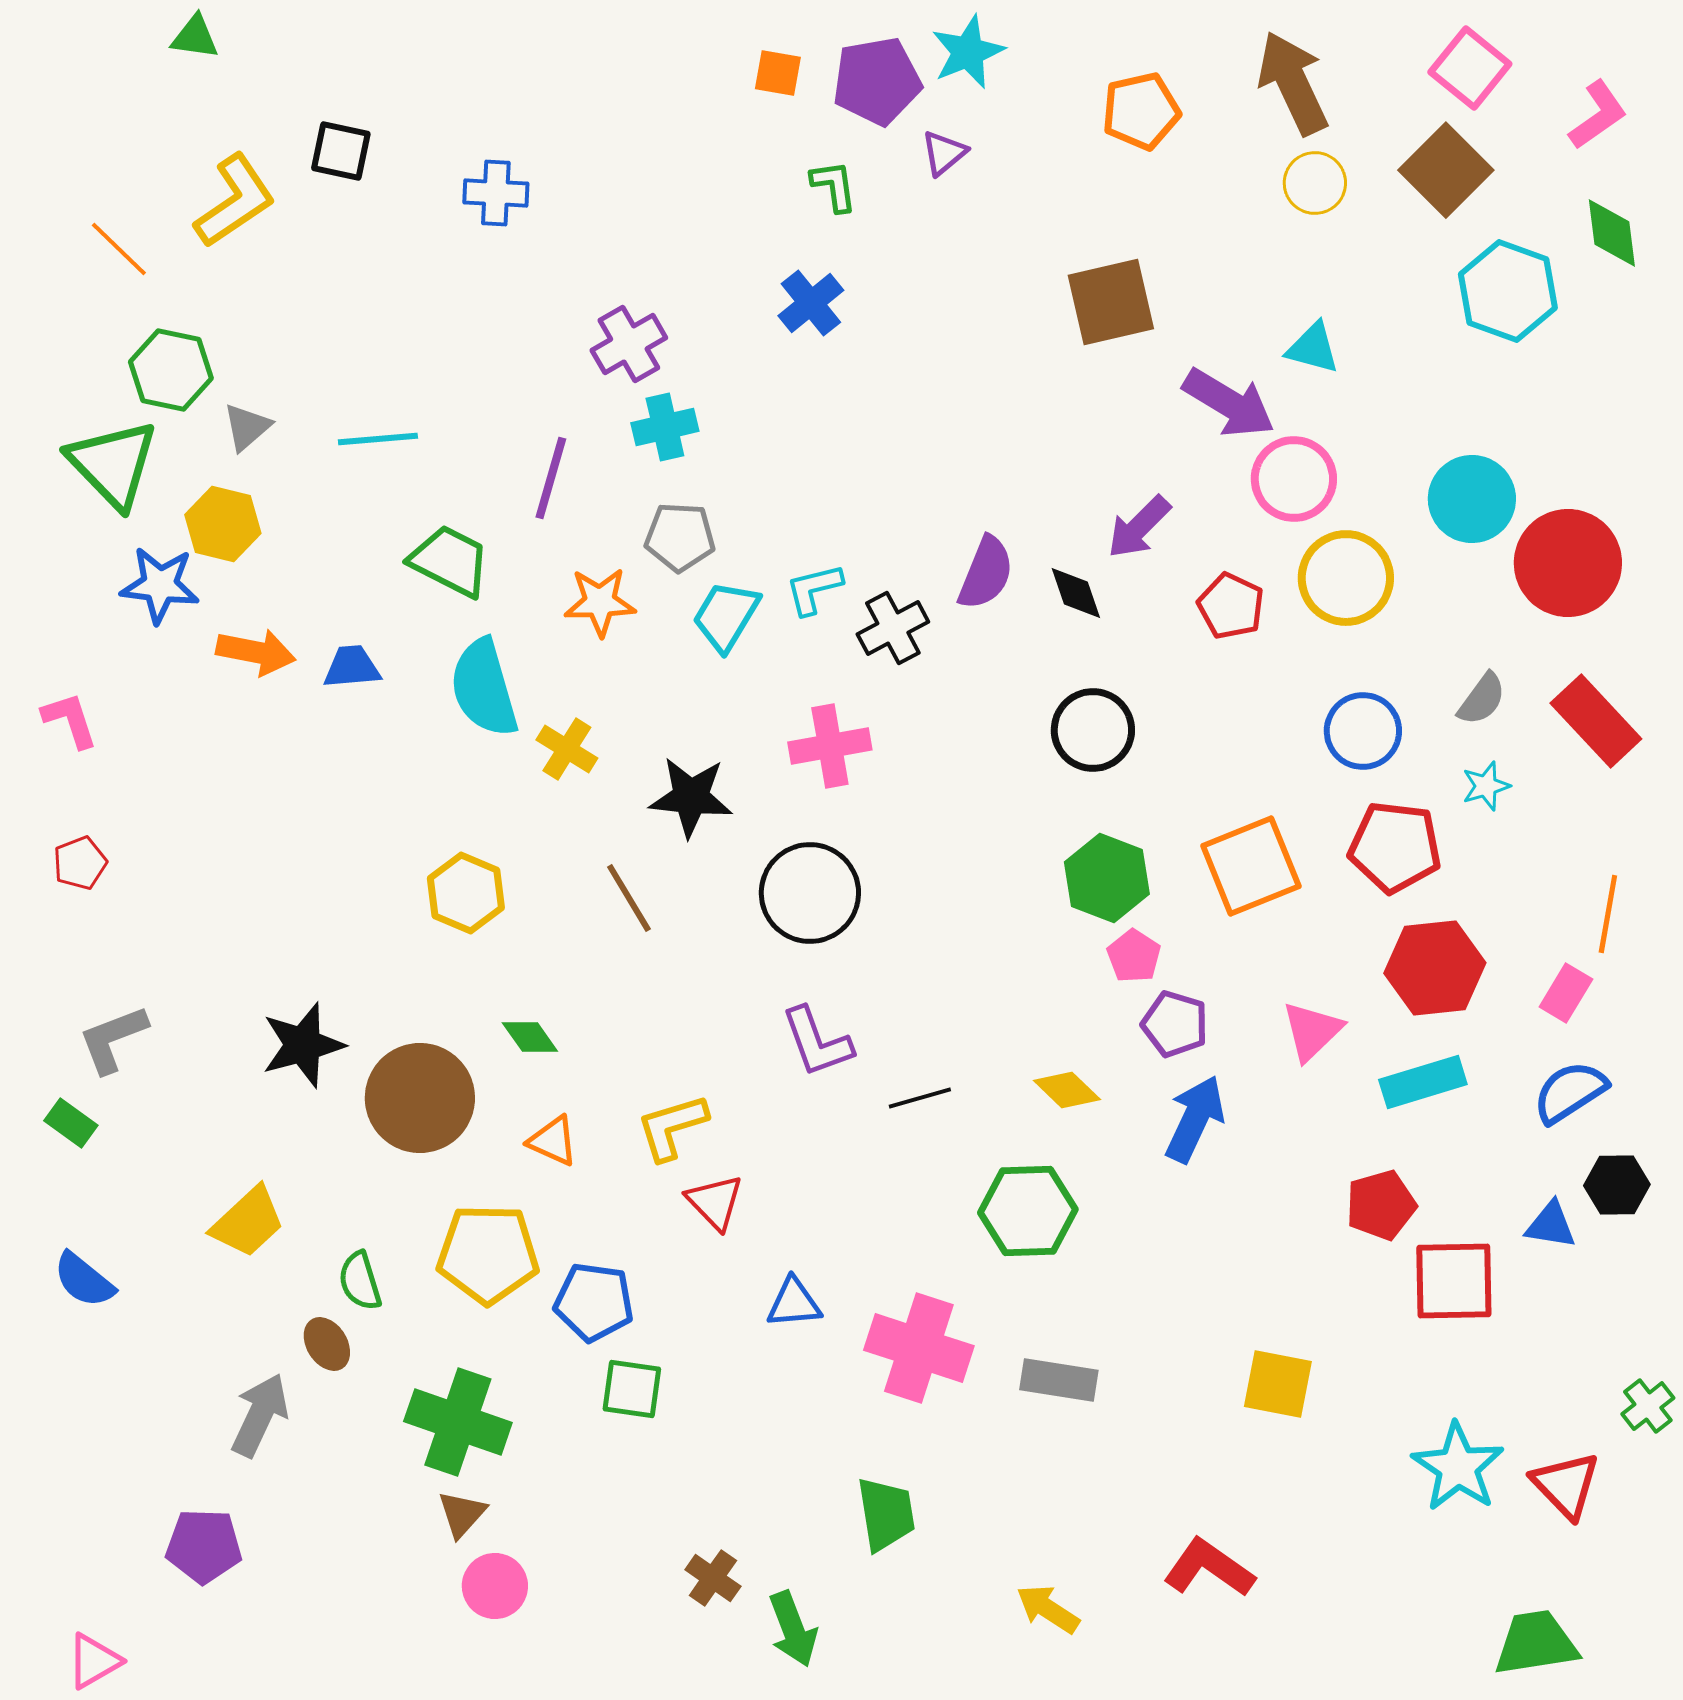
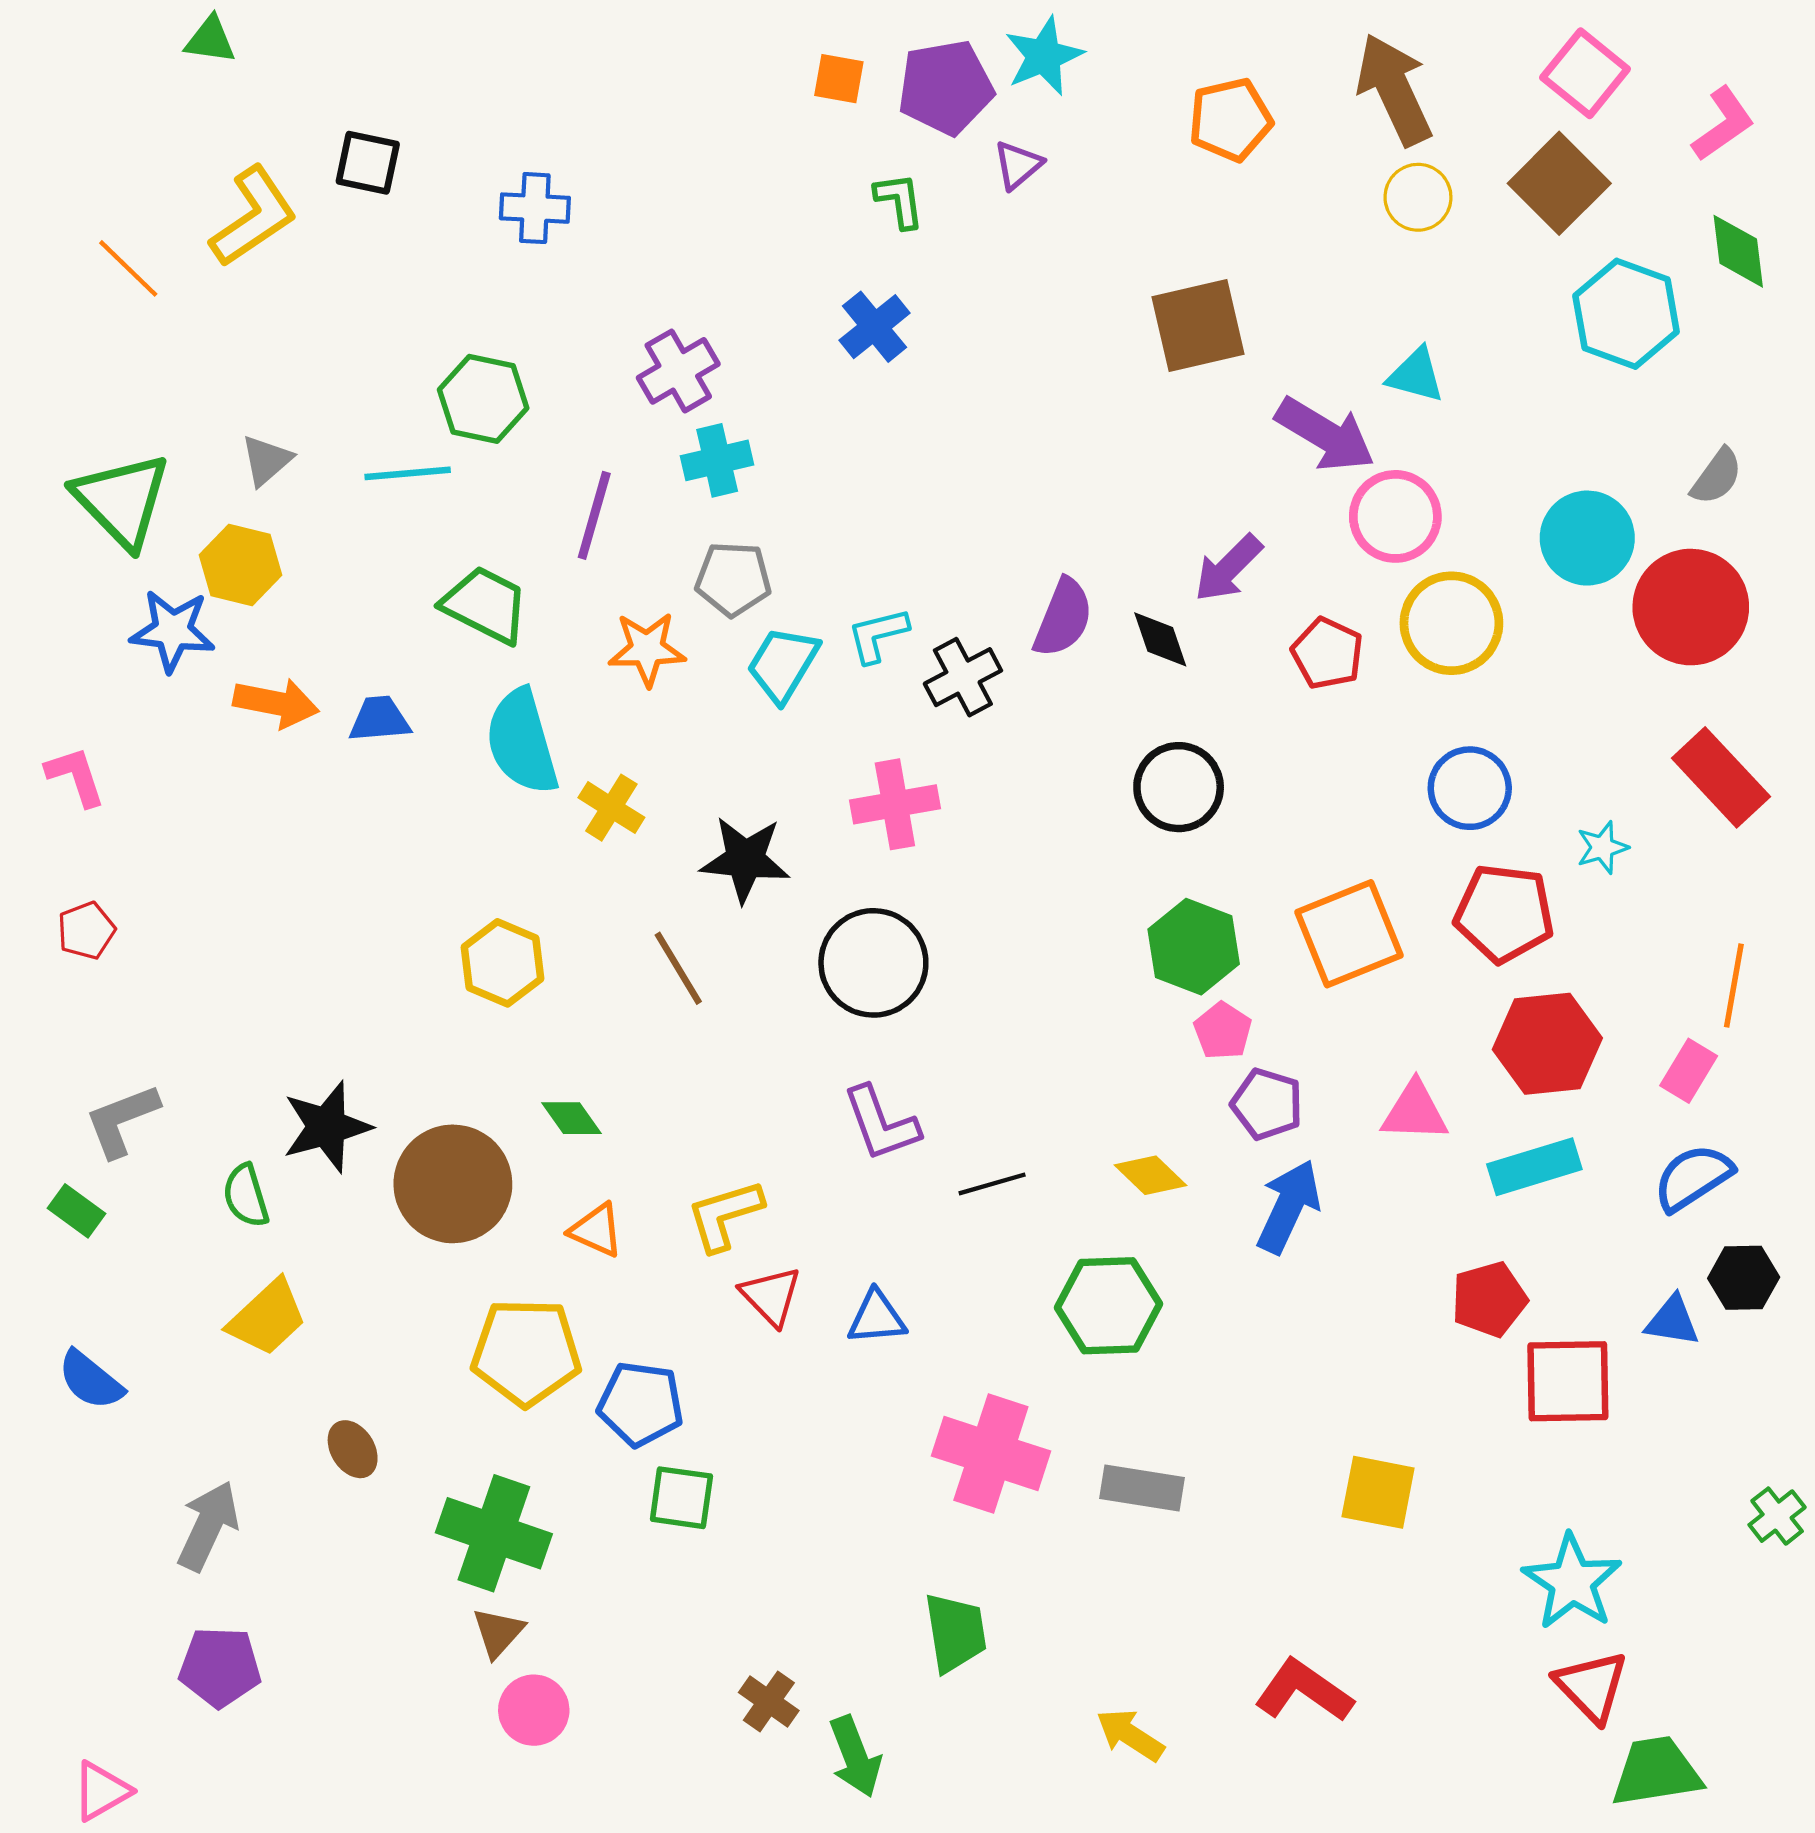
green hexagon: (171, 370) -> (483, 399), moved
gray semicircle: (1482, 699) -> (1717, 477), moved
pink triangle: (1312, 1031) -> (1415, 1112), turned 46
green semicircle: (360, 1281) -> (246, 1196), moved
blue triangle: (794, 1303) -> (877, 1318), moved
gray arrow: (260, 1415) -> (208, 1526), moved
red triangle: (1566, 1485) -> (1592, 1686), moved

